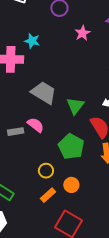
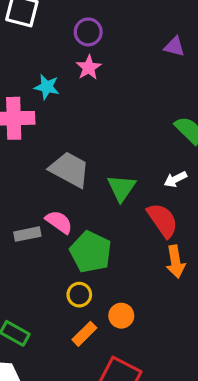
pink star: (83, 33) -> (89, 68), moved
green pentagon: (71, 147) -> (91, 252), moved

